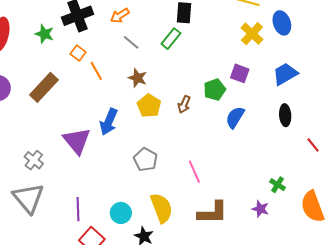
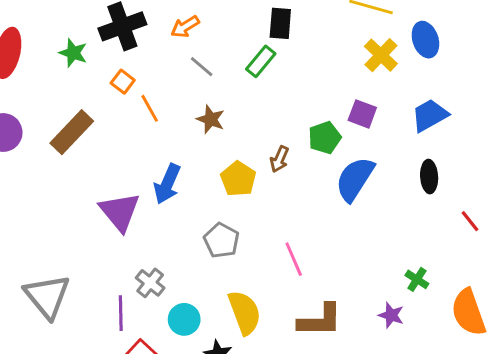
yellow pentagon: (149, 106) -> (238, 179), moved
blue semicircle: (235, 117) -> (355, 179), size x1.4
gray cross: (34, 160) -> (150, 283), moved

